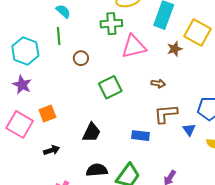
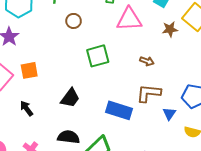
blue rectangle: (140, 136) -> (119, 110), size x1.4
black arrow: (52, 150) -> (27, 108), turned -119

